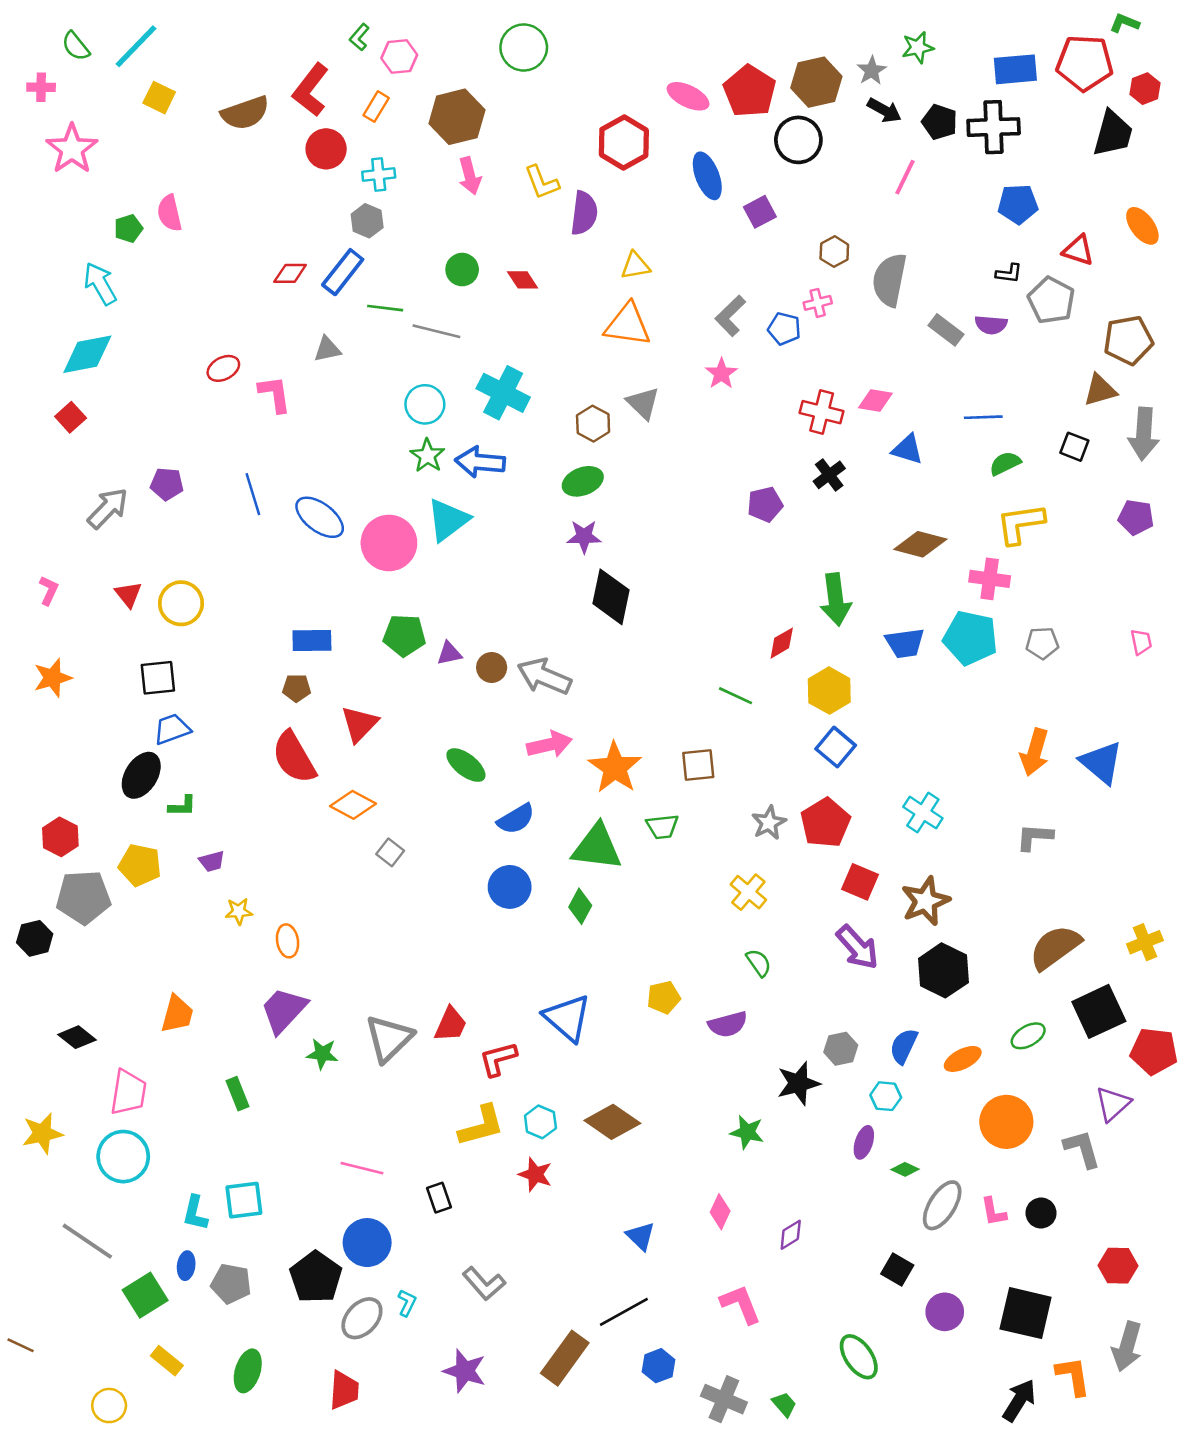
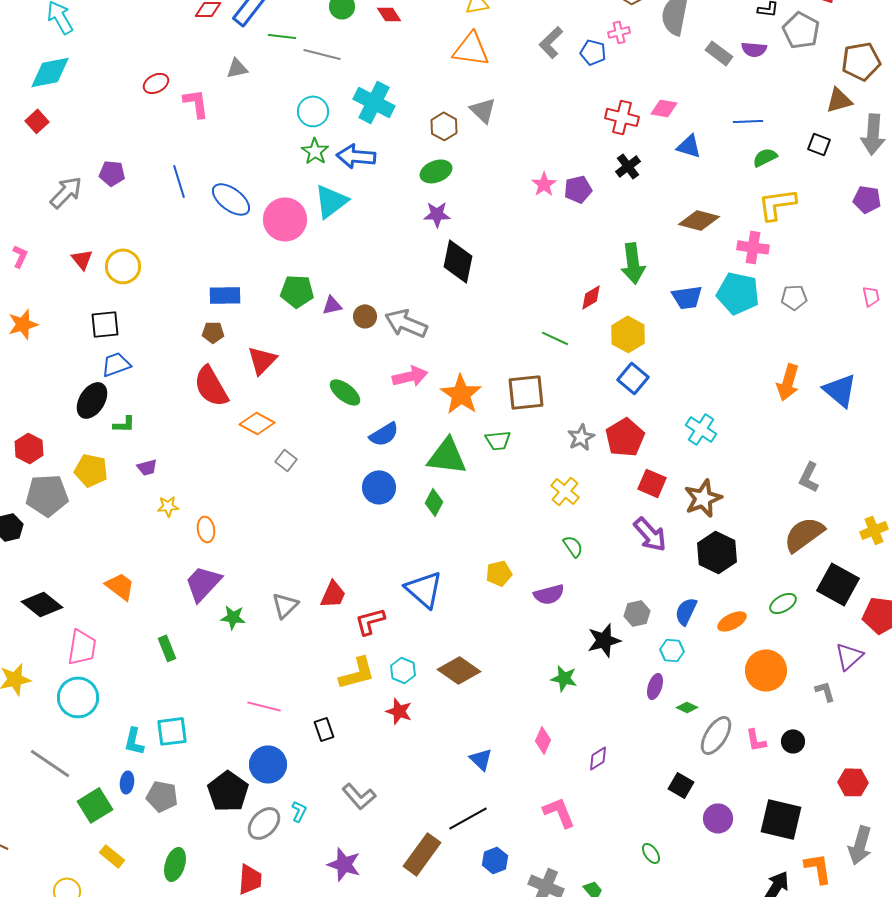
pink star: (721, 374) -> (544, 184), moved
brown square: (698, 765) -> (526, 392), size x1.4
gray L-shape: (1035, 837) -> (809, 477), moved, turned -68
black square: (1099, 1011) -> (838, 584), turned -36
orange trapezoid: (177, 1014) -> (120, 586), turned -68
black diamond: (77, 1037) -> (42, 604), size x1.4
gray triangle: (389, 1038) -> (285, 605), size x0.7
gray L-shape: (1082, 1149) -> (825, 691), size x0.7
green ellipse: (859, 1357) -> (651, 853), size x0.6

